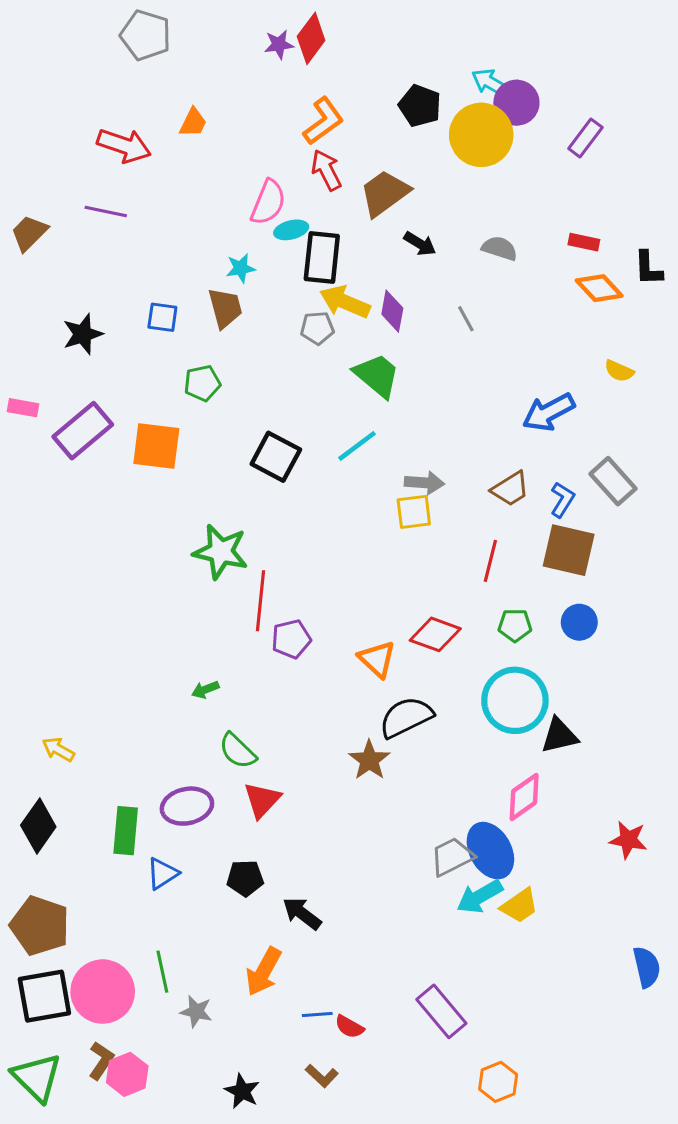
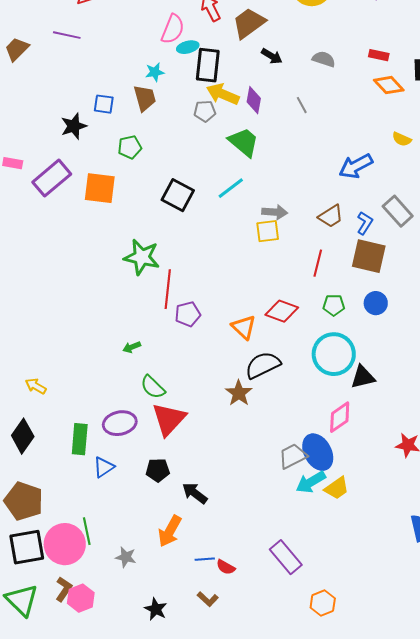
black star: (83, 334) -> (74, 126), moved
red triangle: (262, 800) -> (169, 419), size x1.4
green line: (162, 972) -> (87, 531), moved

